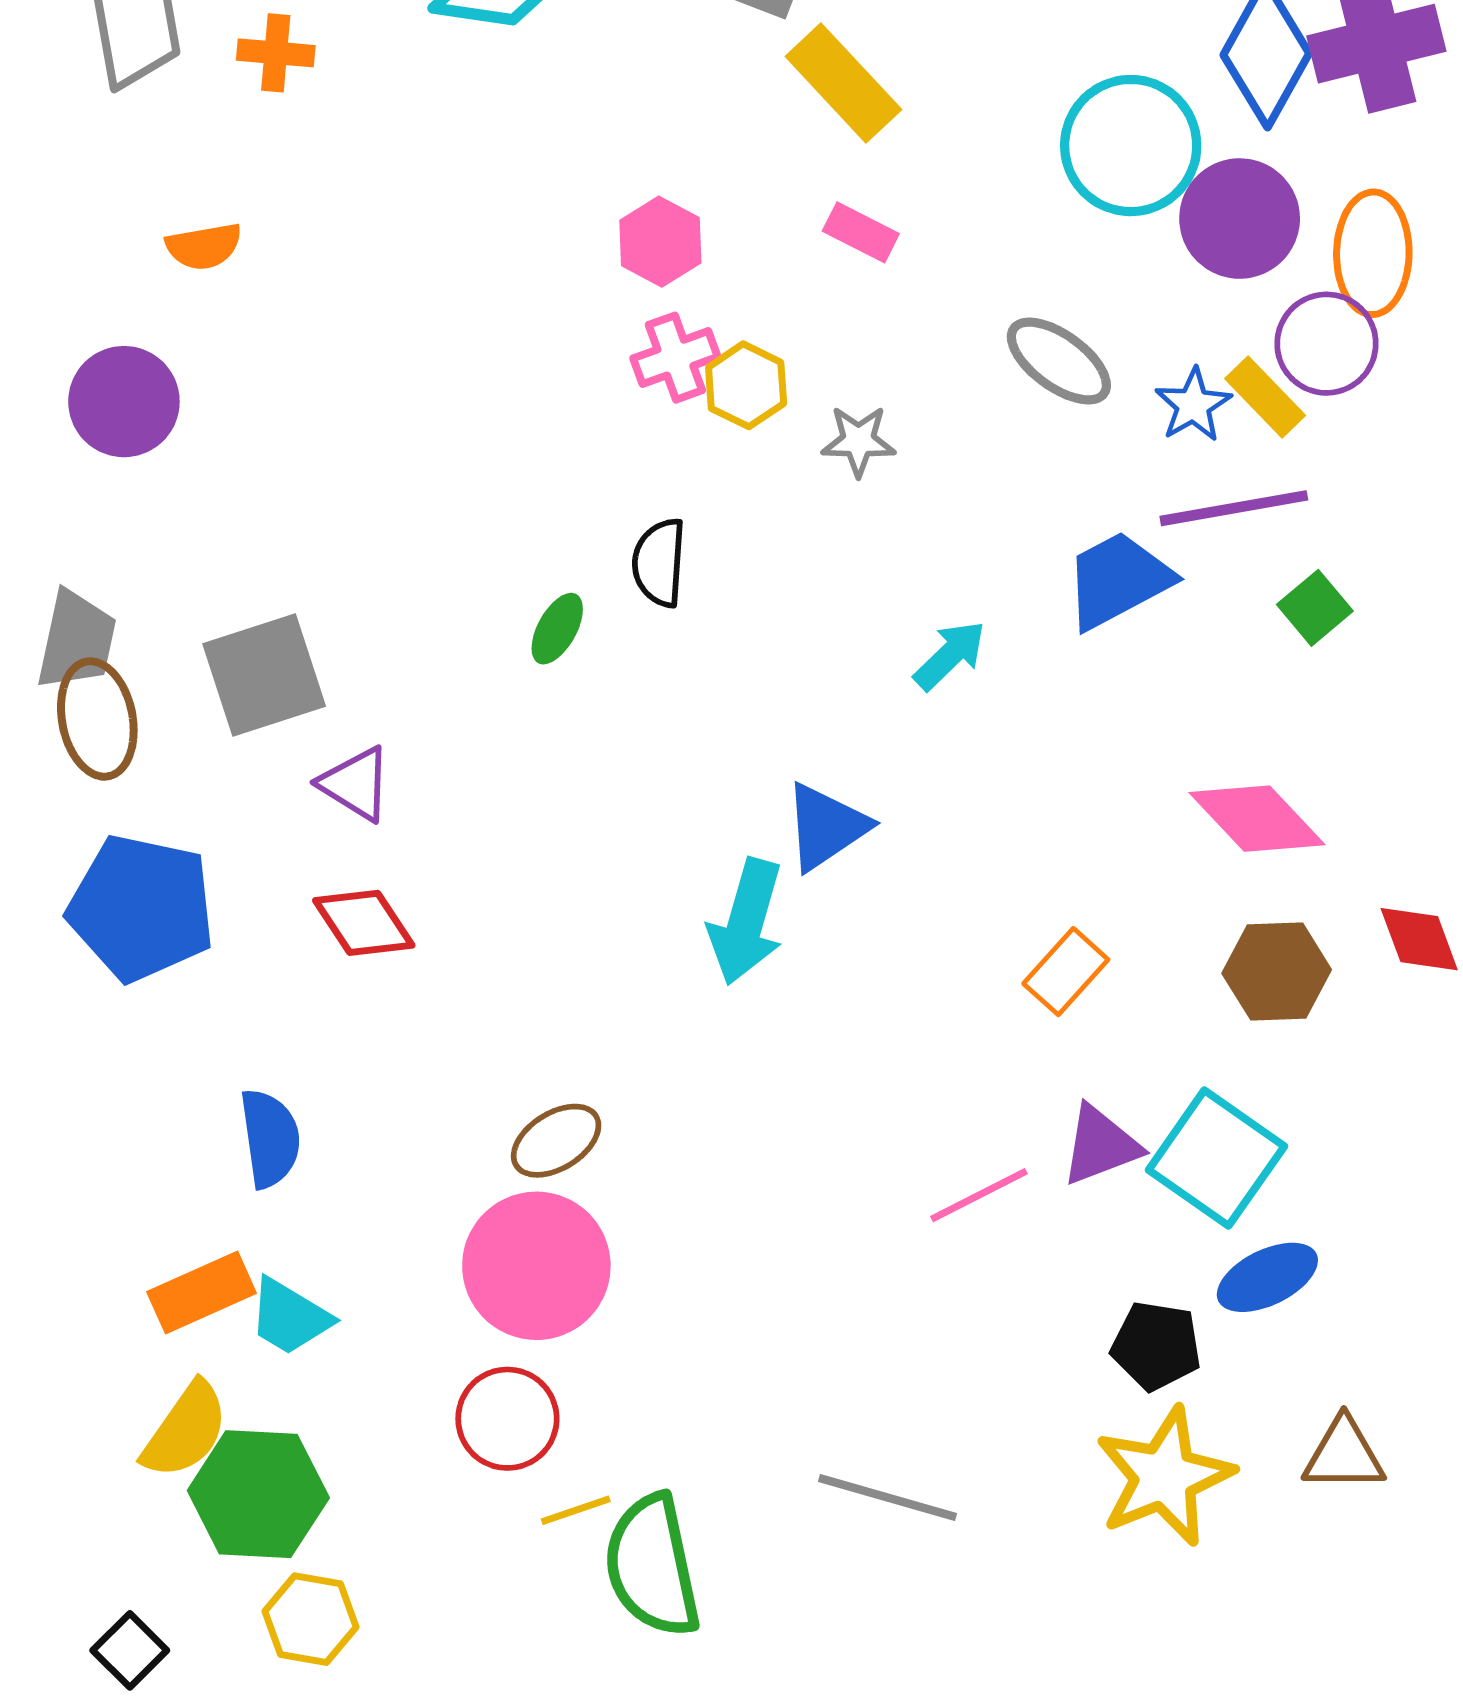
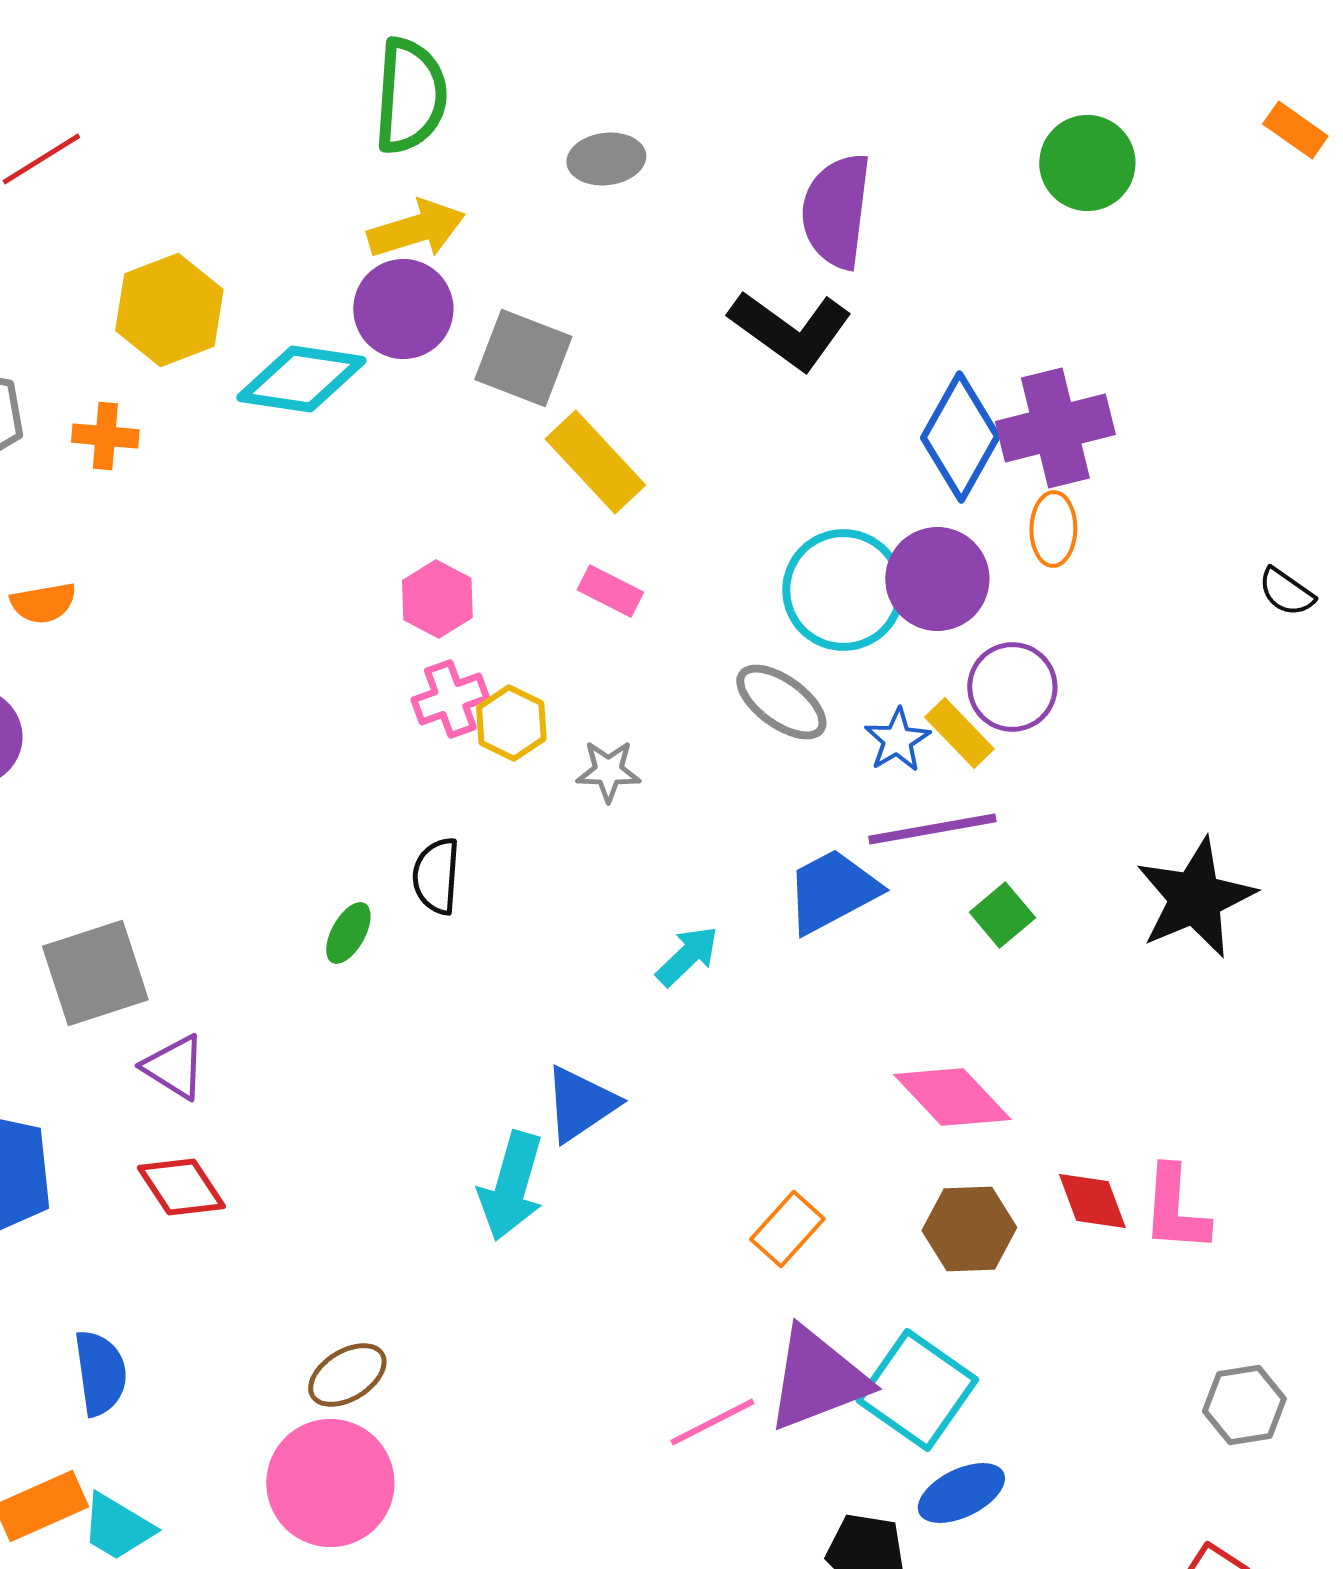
cyan circle: (1131, 146) -> (843, 590), moved
orange ellipse: (1373, 253) -> (1053, 529), moved, size x0.7
purple triangle: (1101, 1145) -> (817, 1379), size x1.5

